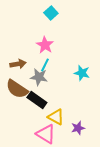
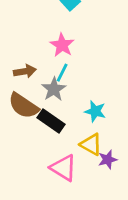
cyan star: (82, 73) -> (95, 111), moved
gray star: (39, 77) -> (54, 89), turned 30
yellow triangle: (56, 117) -> (91, 144), moved

